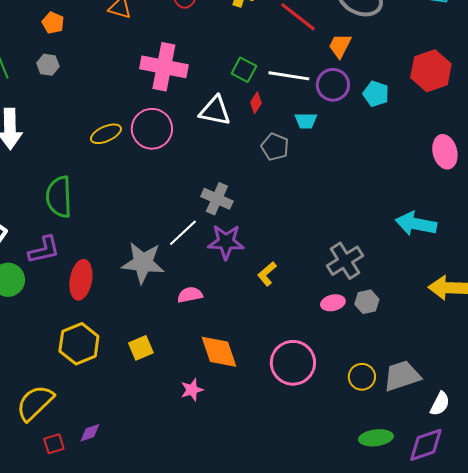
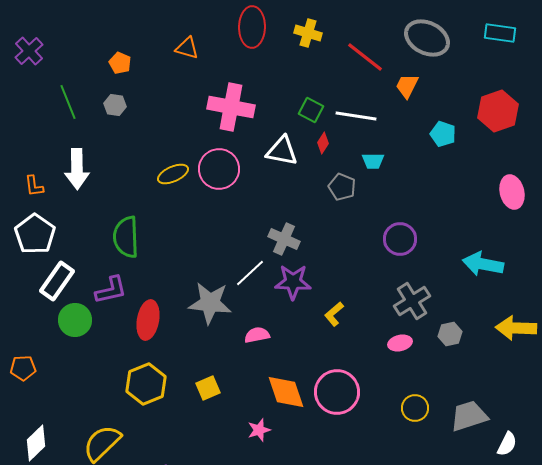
purple circle: (333, 85) -> (400, 239), moved
gray hexagon: (367, 302) -> (450, 334), moved
pink circle: (293, 363) -> (337, 392), moved
yellow circle: (362, 377) -> (415, 408), moved

